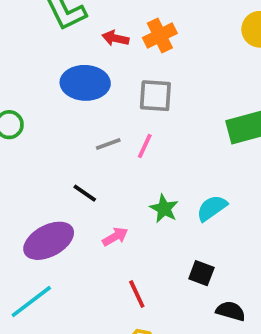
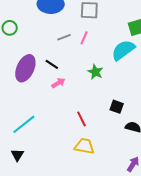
cyan semicircle: (212, 208) -> (123, 50), moved, size x1.4
pink arrow: (115, 237) -> (58, 83), moved
purple ellipse: (49, 241) -> (25, 68), moved, turned -36

